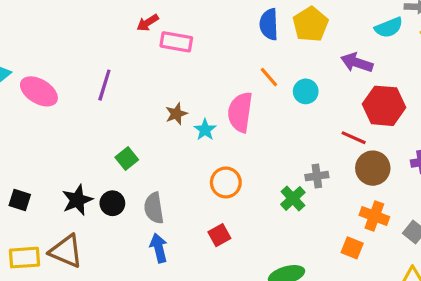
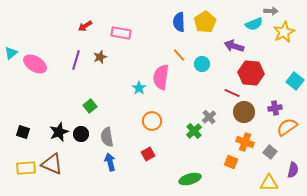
red arrow: (148, 23) -> (85, 26), moved
brown star: (176, 114) -> (100, 57), moved
gray cross: (317, 176) -> (209, 117), turned -32

